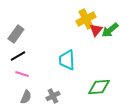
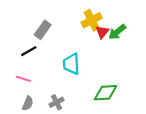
gray rectangle: (16, 34) -> (43, 30), moved
black line: (18, 56) -> (29, 51), moved

